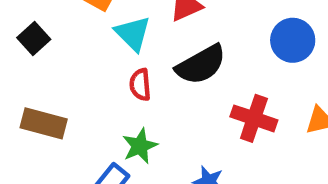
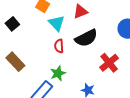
red cross: (254, 118) -> (109, 63), turned 30
brown rectangle: (44, 123) -> (15, 62), turned 30

